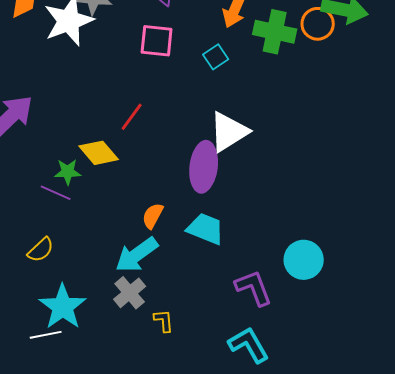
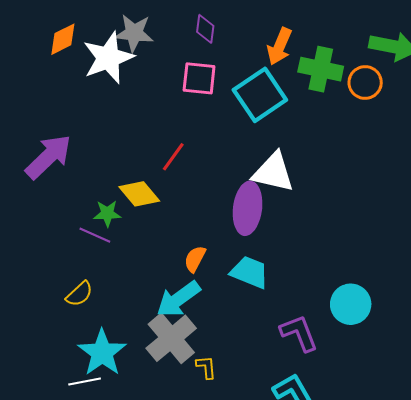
orange circle: (318, 24) -> (365, 83), moved
cyan square: (216, 57) -> (260, 95), size x2.0
white triangle: (229, 132) -> (273, 172), turned 45
gray cross: (130, 293) -> (171, 338), size x1.5

